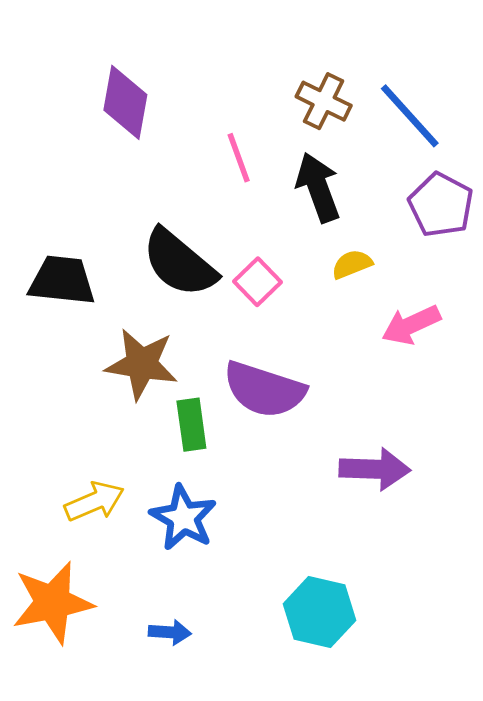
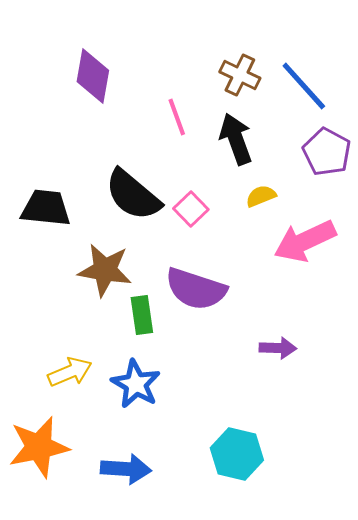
pink arrow: (411, 325) -> (305, 241), size x1.4
purple arrow: (375, 469) -> (278, 348), size x0.7
blue arrow: (170, 632) -> (126, 469), size x1.6

